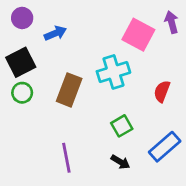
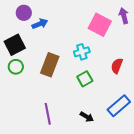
purple circle: (22, 18) -> (24, 13), moved
cyan cross: (113, 72) -> (82, 52), size x0.7
green square: (122, 126) -> (85, 79), moved

